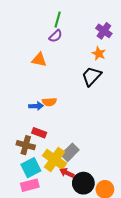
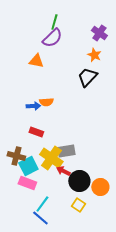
purple semicircle: (56, 36) -> (52, 38), size x1.5
brown cross: (26, 145) -> (16, 156), moved
gray rectangle: (70, 152) -> (66, 151), turned 36
pink rectangle: (30, 185) -> (27, 183), turned 36

